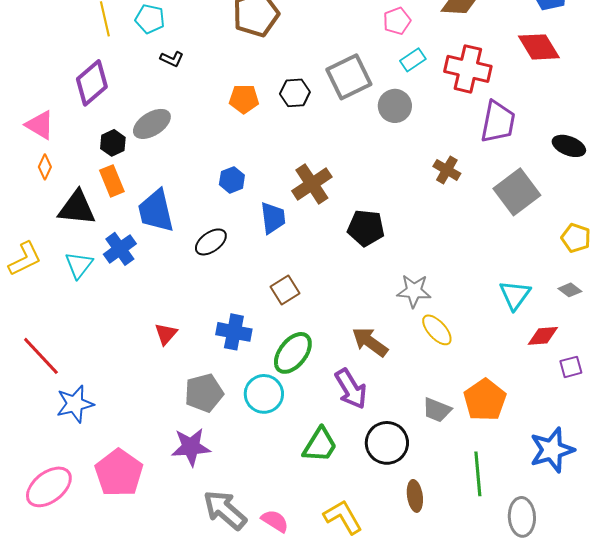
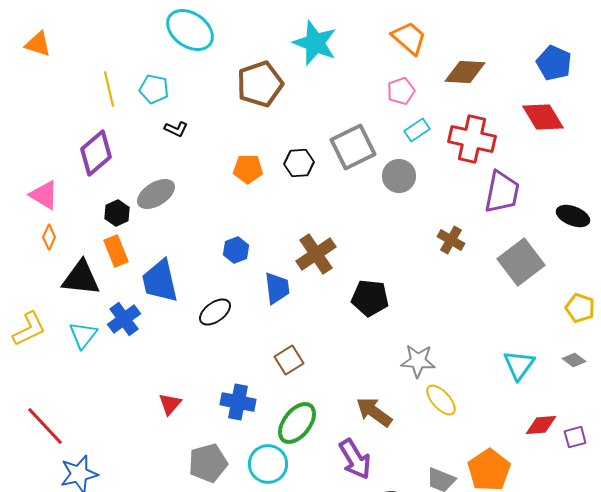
red diamond: (543, 336) -> (541, 425), moved

